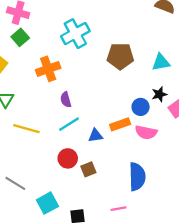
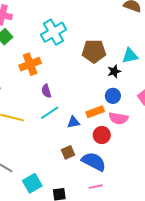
black star: (159, 94) -> (114, 71), moved
red circle: (68, 158) -> (102, 135), moved
blue semicircle: (137, 177) -> (94, 162), moved, turned -60

